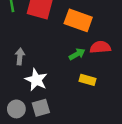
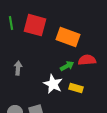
white star: (36, 80) -> (53, 84), moved

